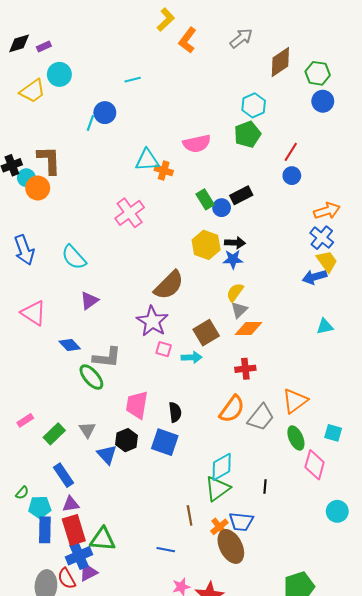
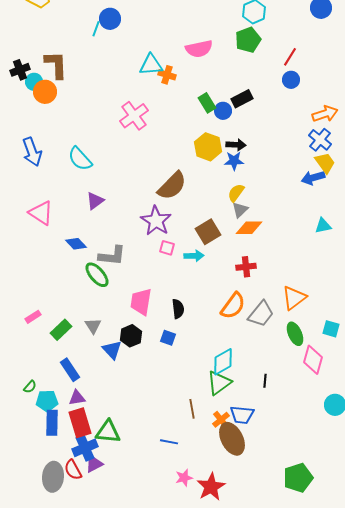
blue square: (165, 442) -> (168, 338), size x0.6

